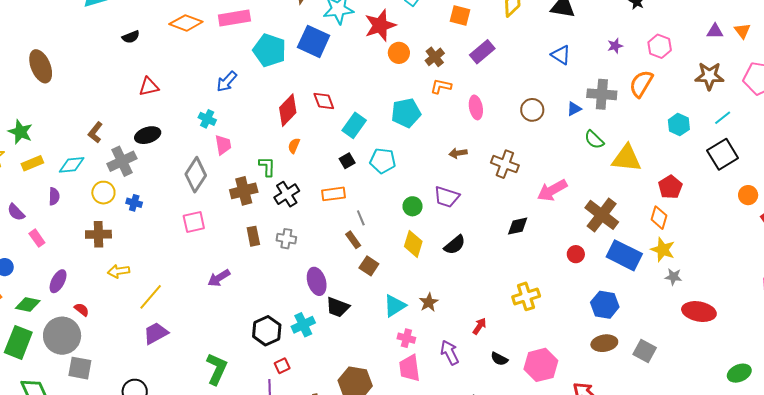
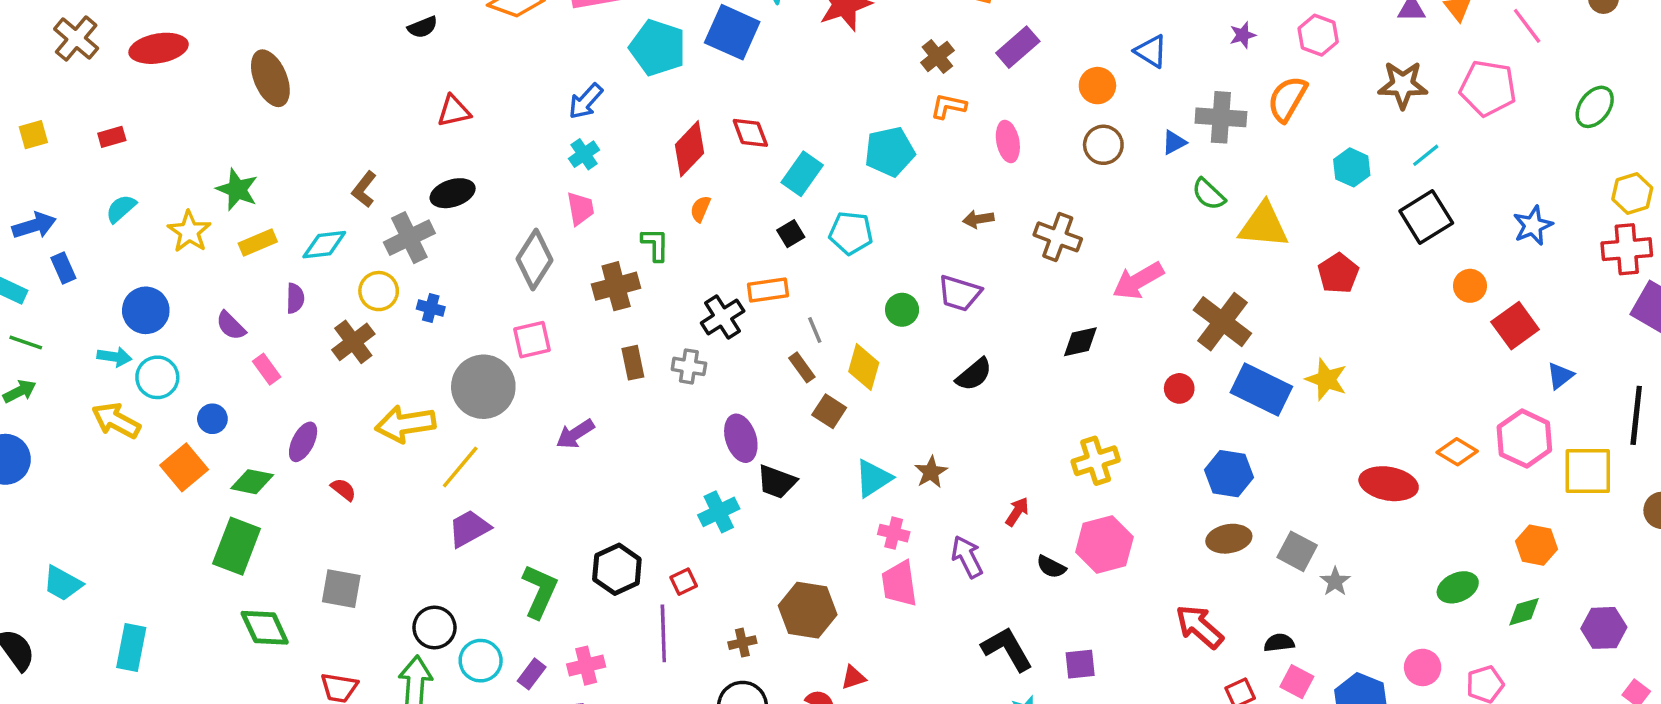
orange circle: (399, 53) -> (1097, 86), moved
cyan cross: (207, 119) -> (584, 154), moved, turned 30
black cross: (287, 194) -> (723, 317), moved
orange diamond: (659, 218) -> (1457, 452), moved, turned -75
brown cross: (98, 234) -> (353, 342), moved, turned -35
yellow diamond: (413, 244) -> (864, 367), moved
yellow arrow: (119, 271) -> (405, 424), size x1.6
gray star: (673, 277) -> (1335, 581), moved, turned 30
black hexagon: (267, 331) -> (617, 569), moved
gray circle: (62, 336) -> (483, 387), moved
pink hexagon: (541, 365) -> (1104, 544), moved
green L-shape: (217, 369) -> (540, 591), moved

